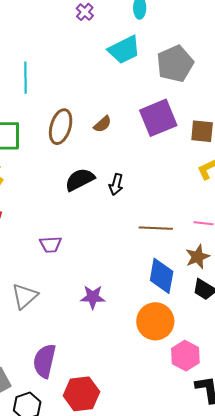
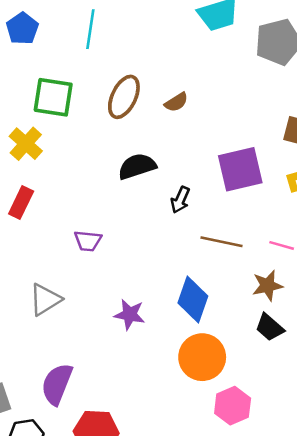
purple square: (158, 118) -> (240, 169), moved
black arrow: (116, 184) -> (180, 200), moved
blue diamond: (162, 276) -> (193, 299), moved

